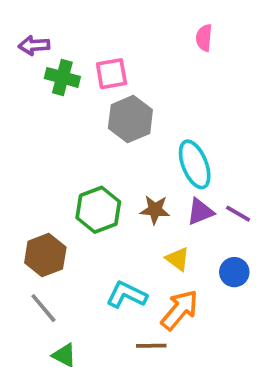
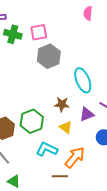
green hexagon: (98, 210) -> (32, 121), moved
purple triangle: (200, 212) -> (87, 114), moved
yellow triangle: (178, 259) -> (66, 127), moved

